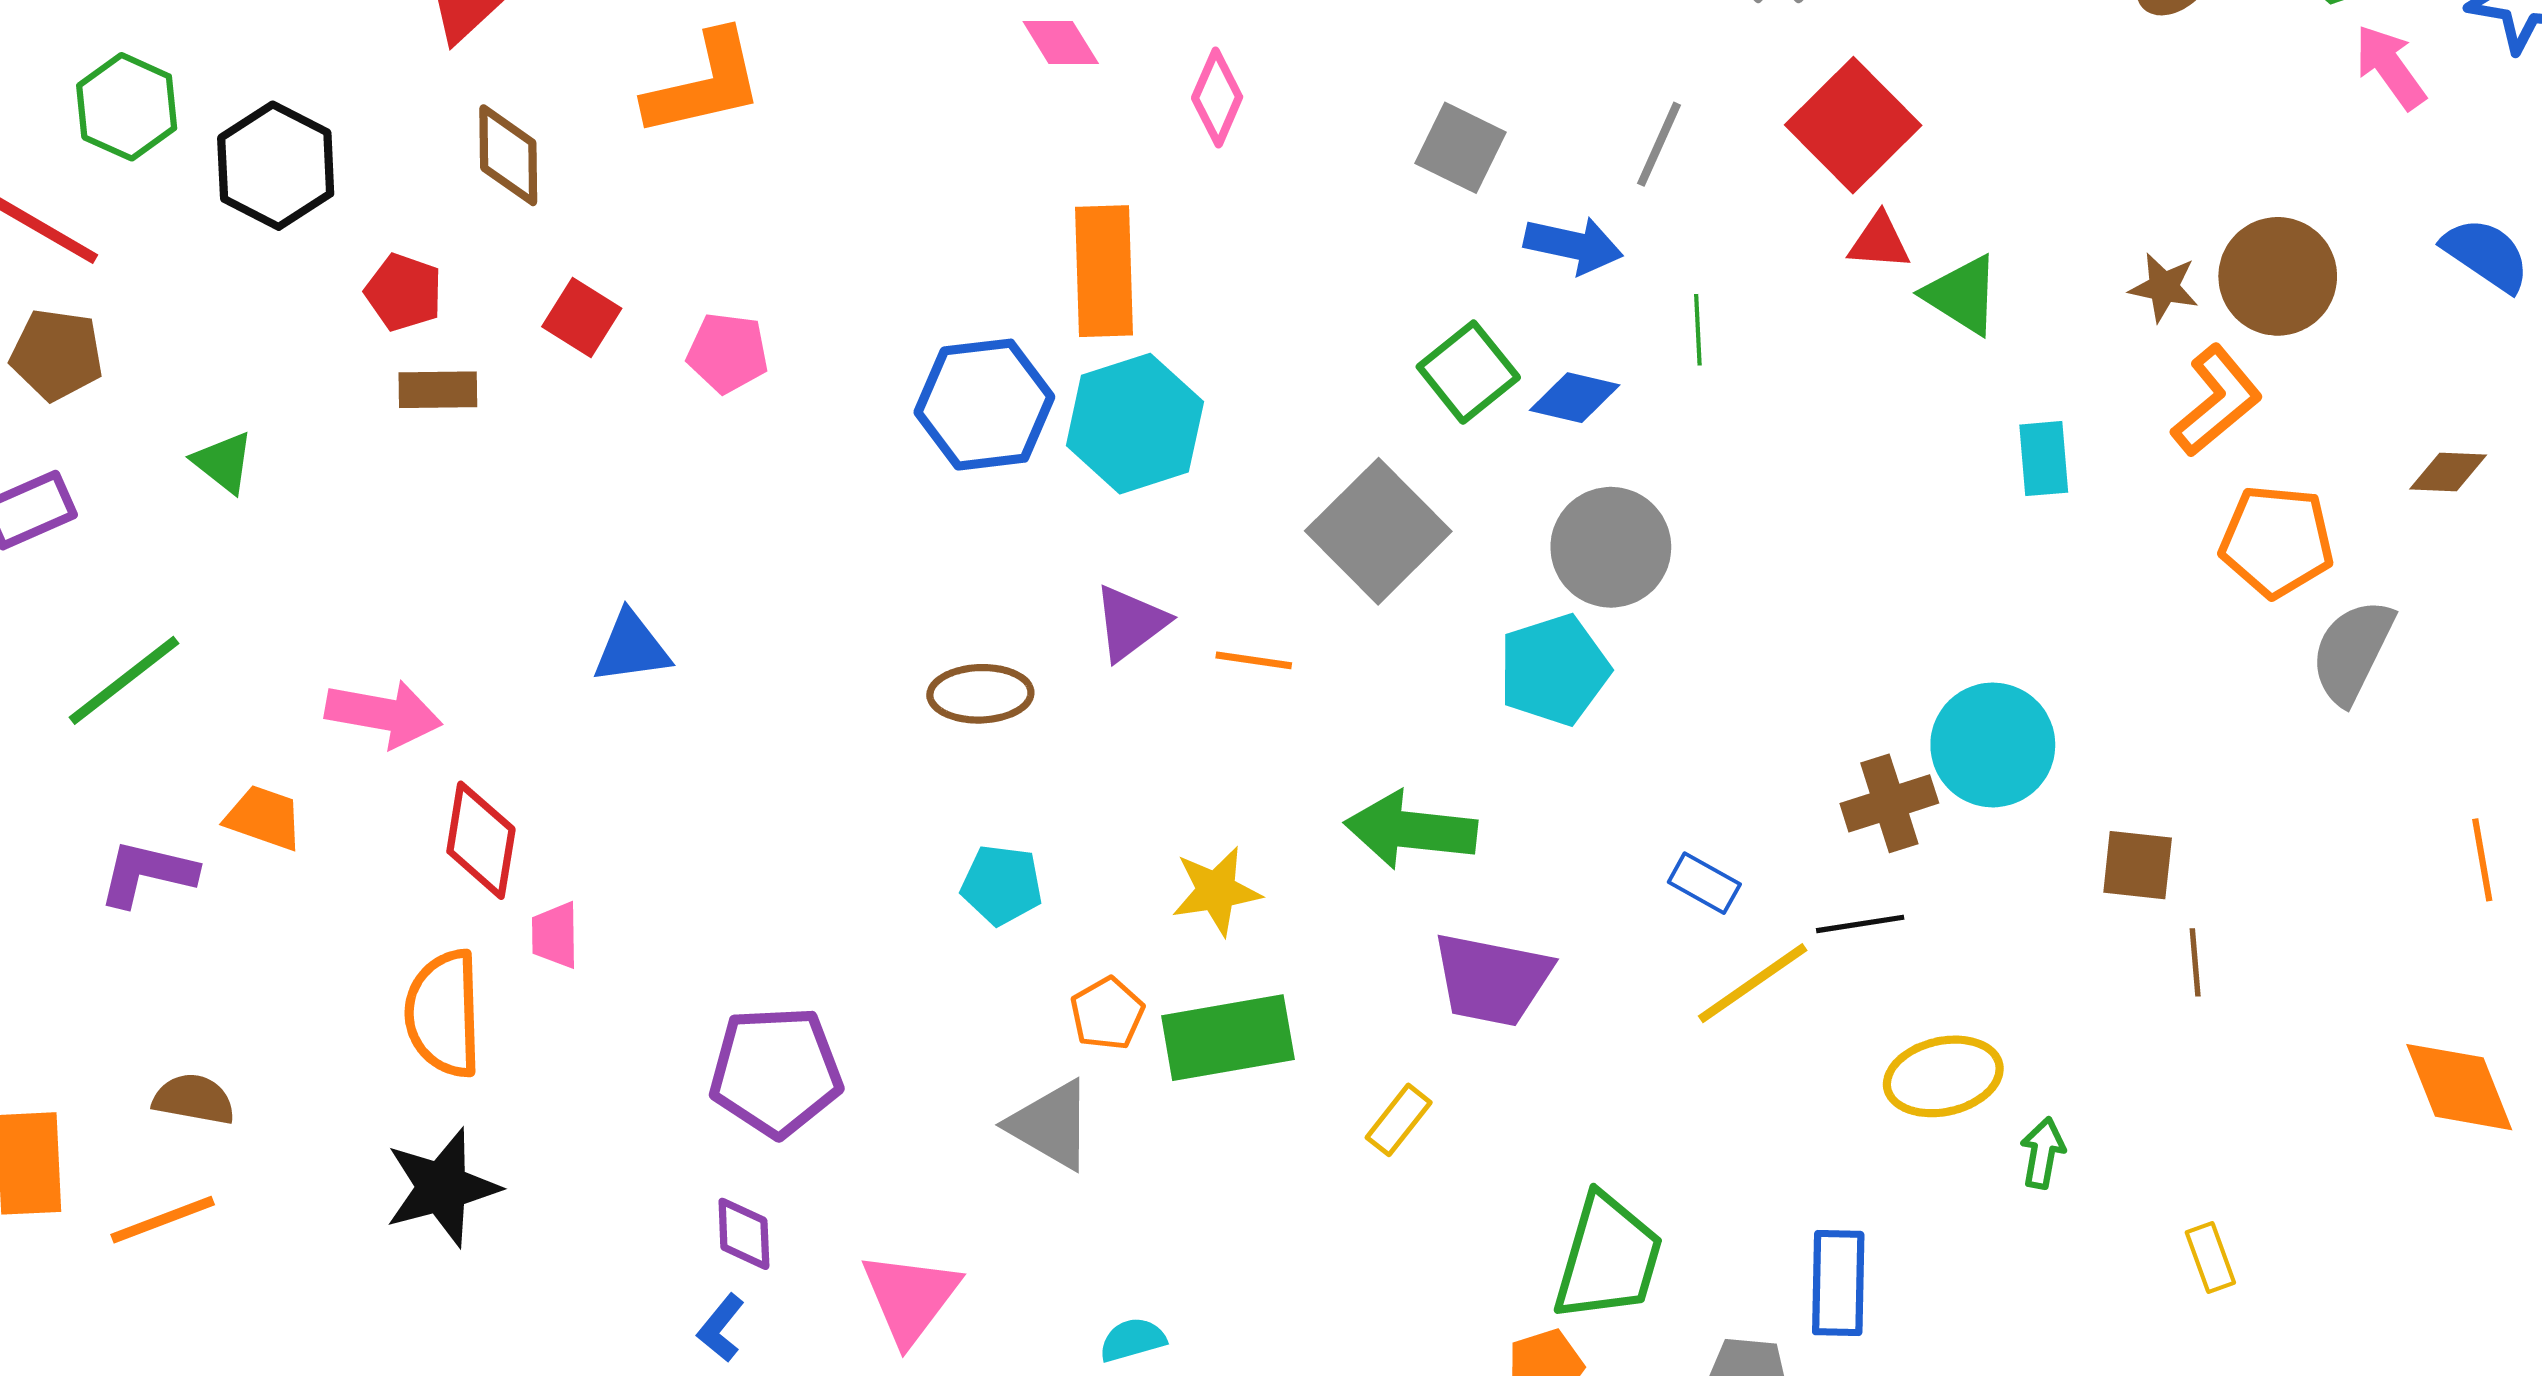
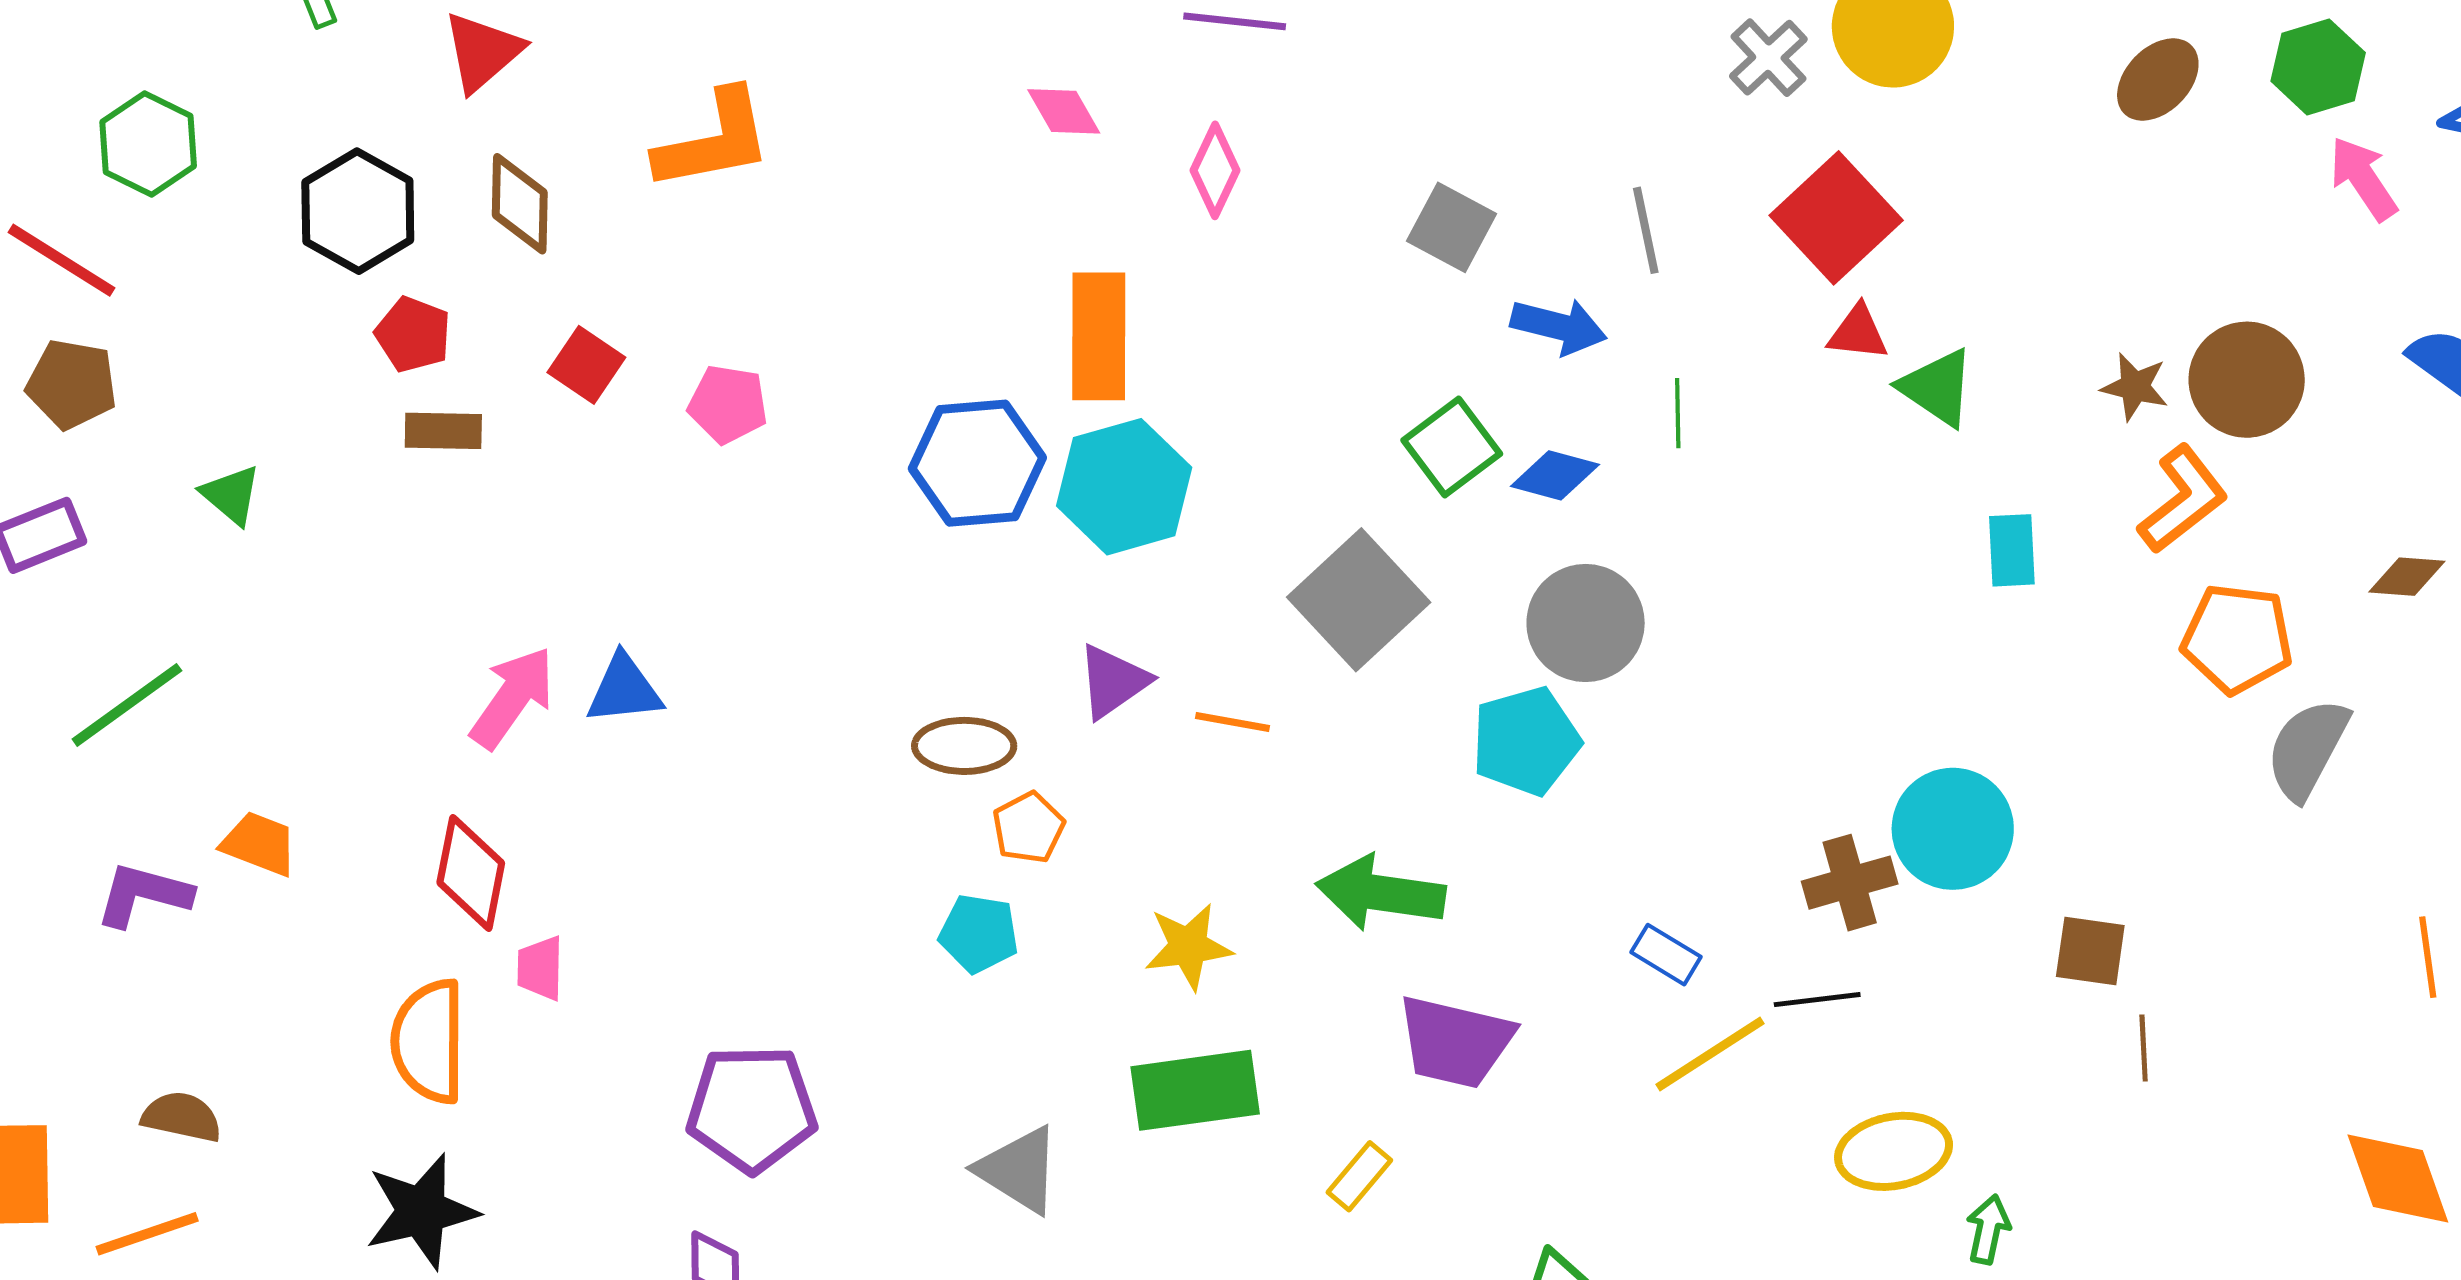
gray line: (1659, 144) -> (1646, 230), turned -38
black hexagon: (276, 166) -> (358, 211), moved
pink arrow: (384, 714) -> (512, 697), moved, turned -67
orange pentagon: (1107, 1014) -> (1028, 828), moved

